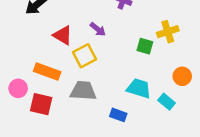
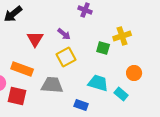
red triangle: (63, 35) -> (35, 39), turned 30
yellow square: (84, 56) -> (66, 57), moved

